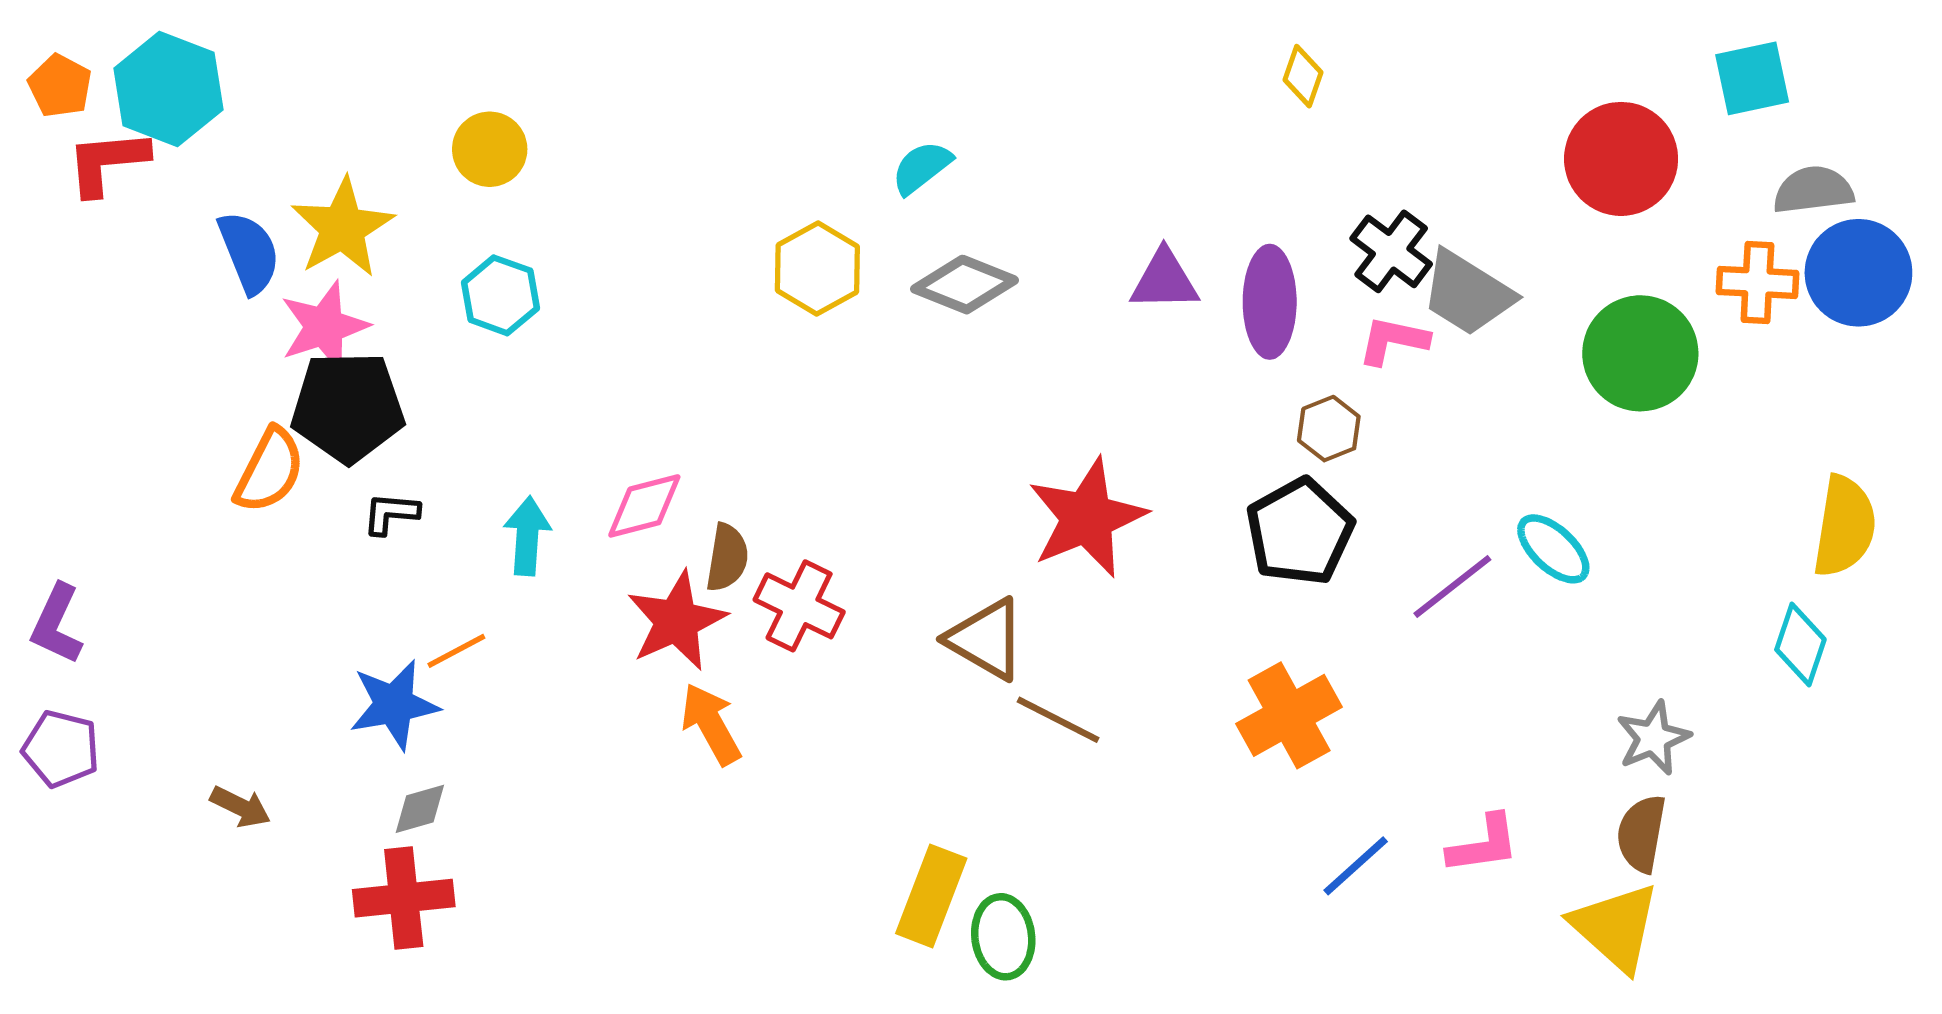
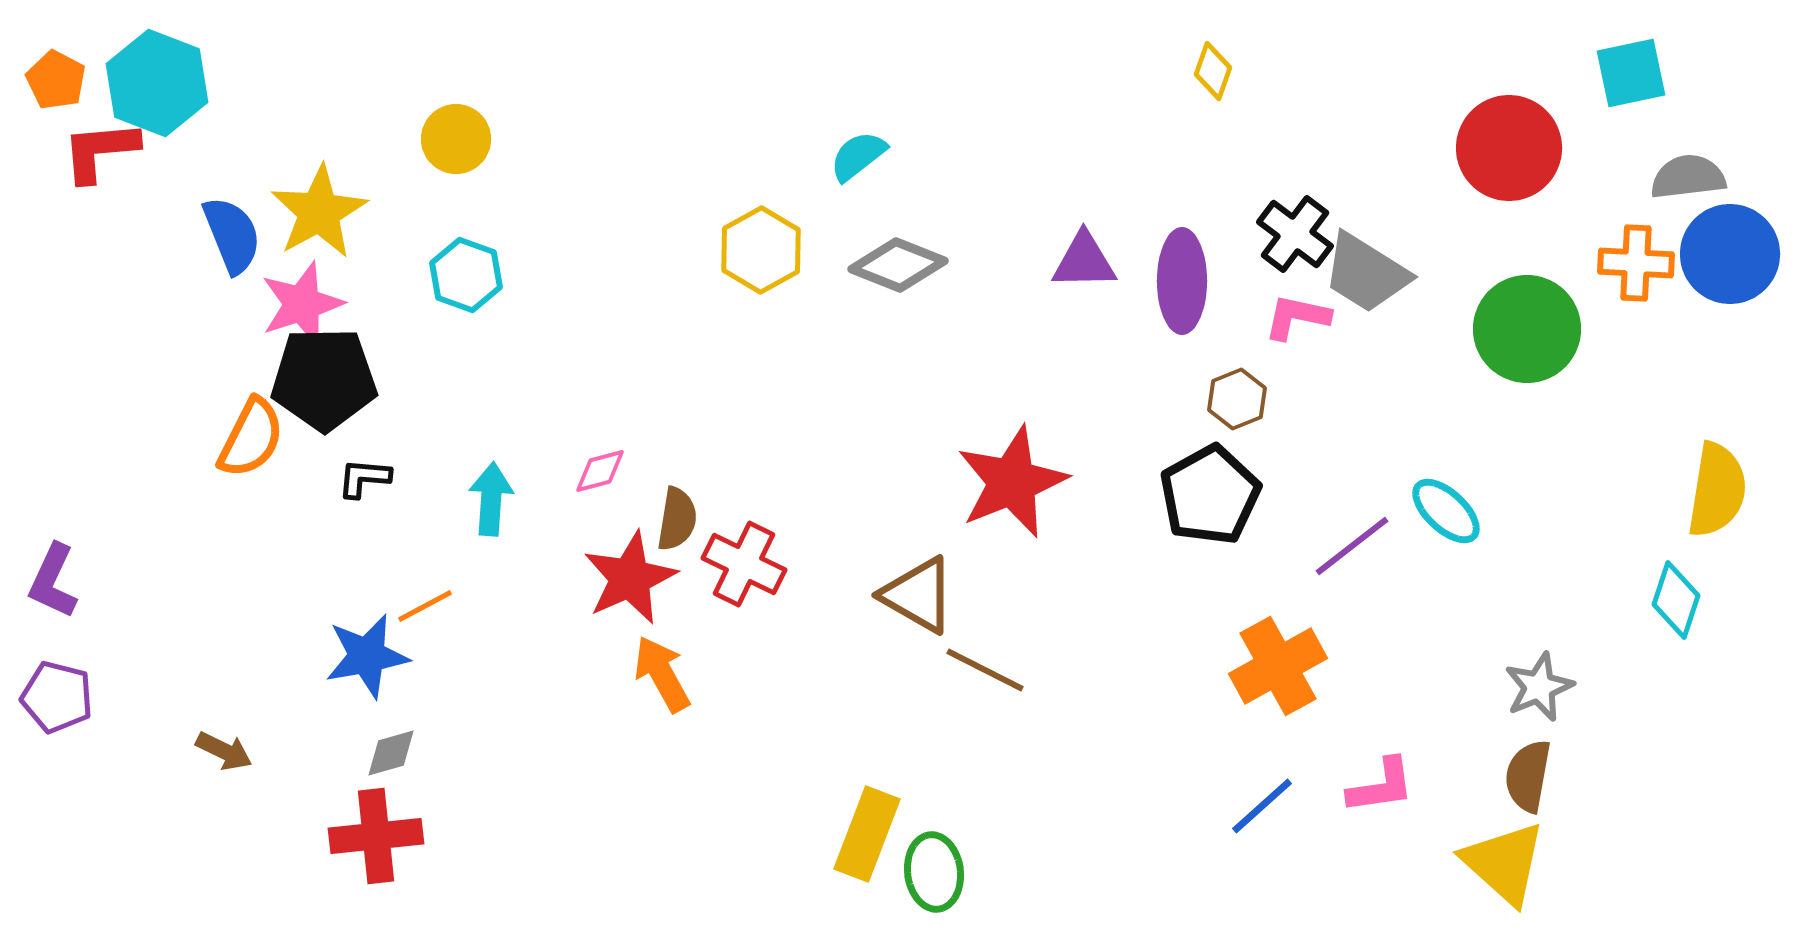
pink diamond: (644, 506) -> (600, 471), size x0.7
orange cross: (1289, 715) -> (1278, 666), moved

